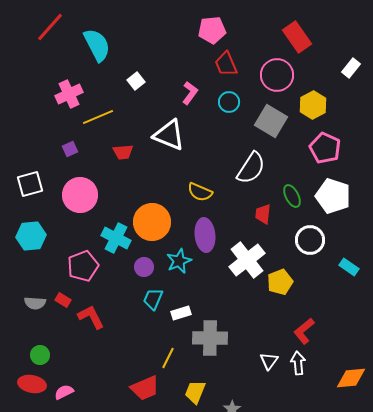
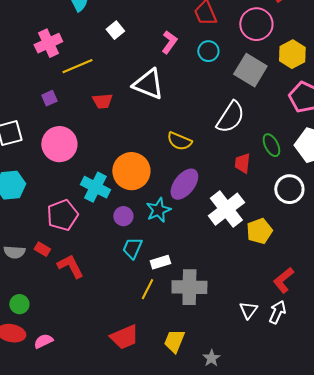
purple ellipse: (205, 235) -> (184, 184), turned 44
yellow line: (168, 358) -> (147, 289), moved
white arrow: (298, 363) -> (277, 312), turned 30

